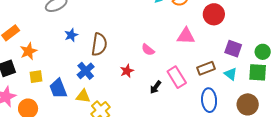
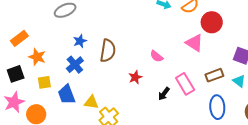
red circle: (214, 14) -> (212, 22), moved
pink triangle: (186, 36) -> (194, 43), turned 30
orange star: (29, 51) -> (37, 57), turned -30
blue cross: (86, 71) -> (75, 65), moved

